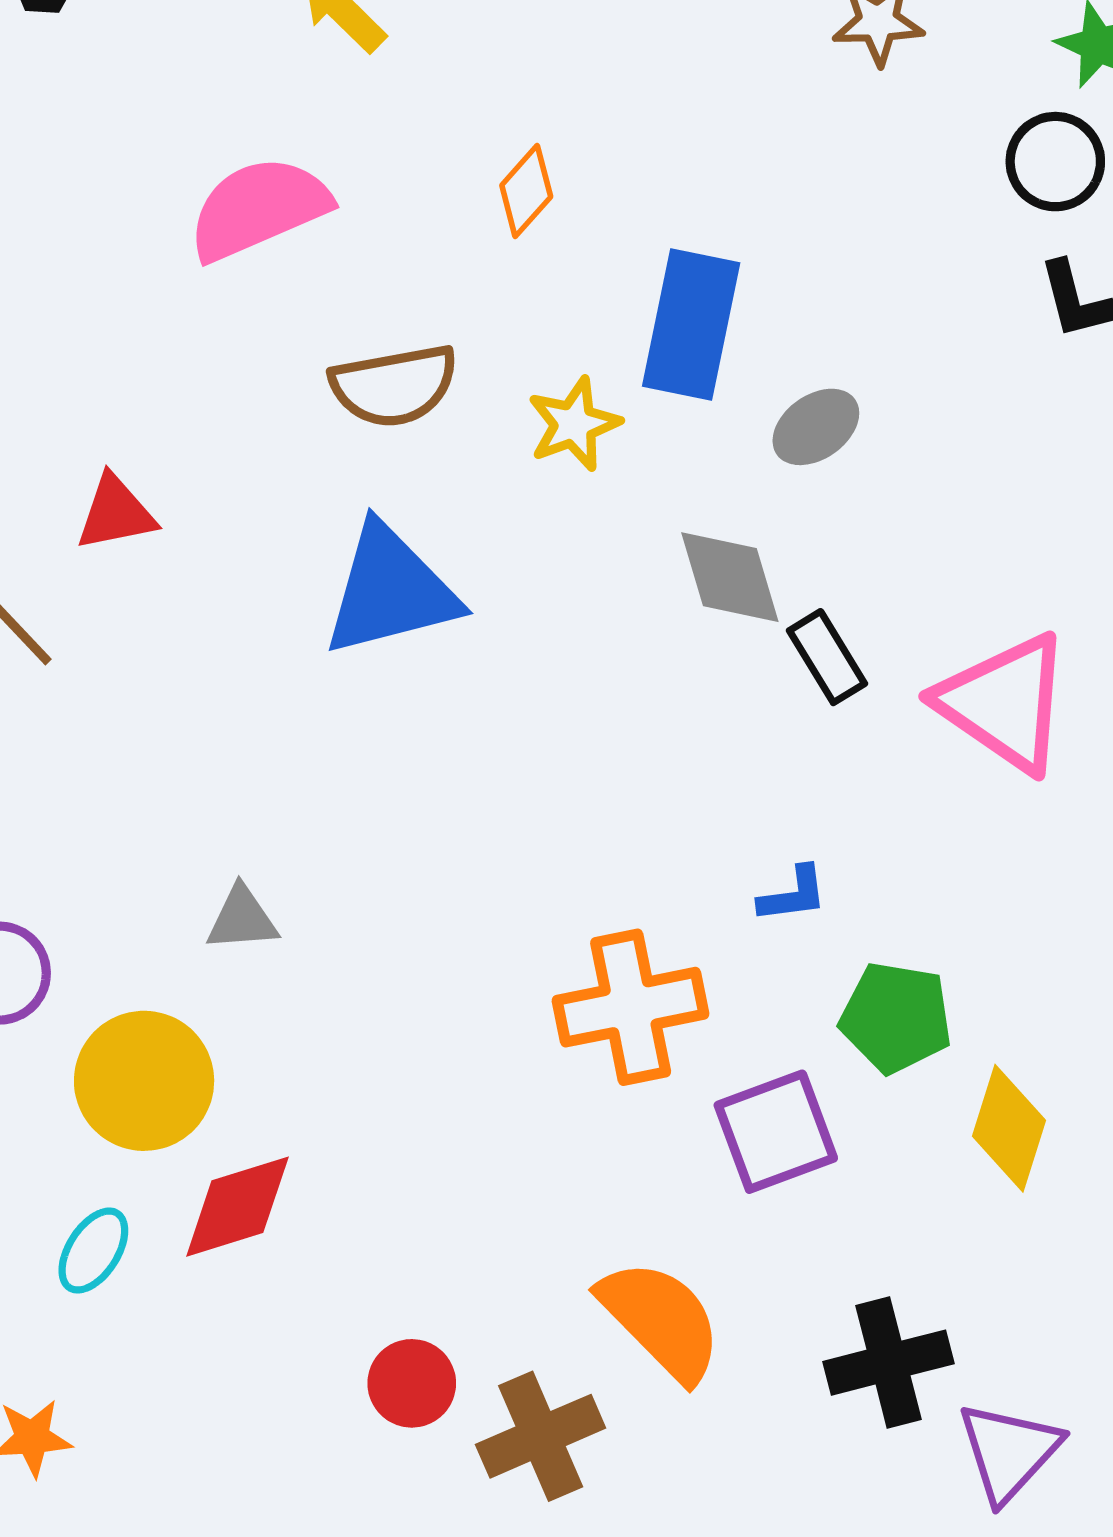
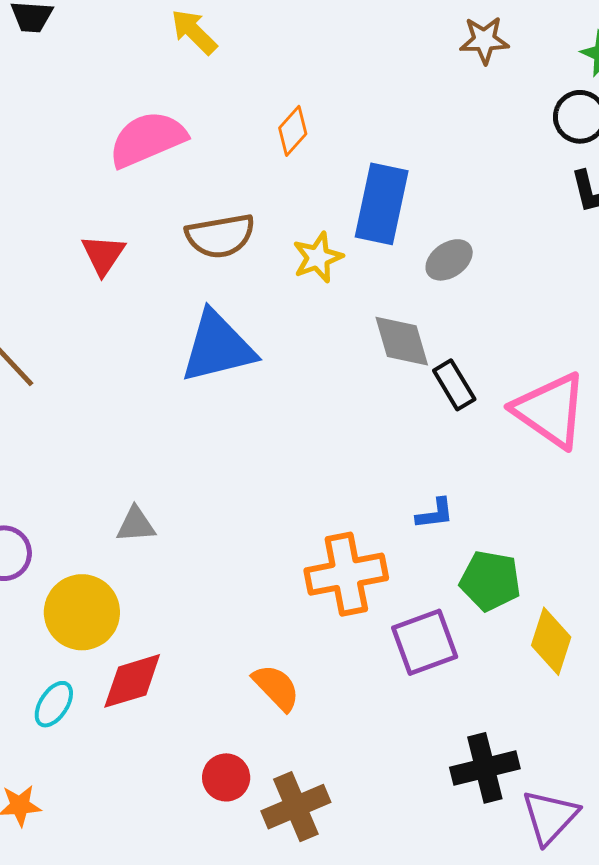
red triangle: (116, 513) -> (103, 255), moved, turned -45
orange semicircle: (661, 1320) -> (276, 687), moved, size x0.7

